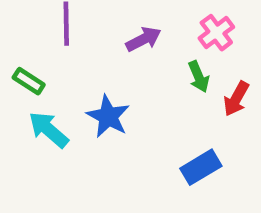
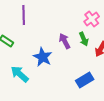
purple arrow: (143, 39) -> (65, 41), moved, turned -91
cyan arrow: (49, 130) -> (20, 74), moved

